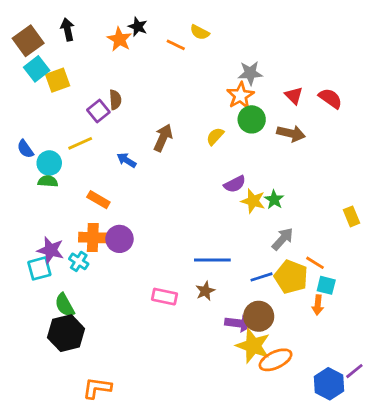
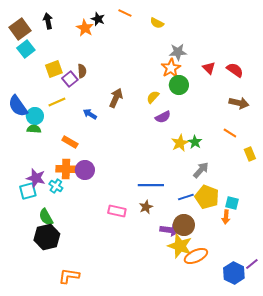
yellow semicircle: (200, 32) -> (157, 23), moved
orange line: (176, 45) -> (125, 13), moved
yellow square: (58, 80) -> (54, 69), moved
brown arrow: (291, 133) -> (239, 103), moved
blue semicircle: (25, 149) -> (18, 106), size x1.6
purple semicircle: (235, 184) -> (163, 117), moved
yellow star: (253, 201) -> (180, 143), turned 30
orange line: (315, 263) -> (230, 133), moved

